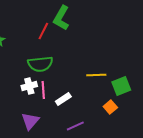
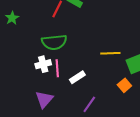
purple line: (75, 126) -> (89, 104), turned -30

